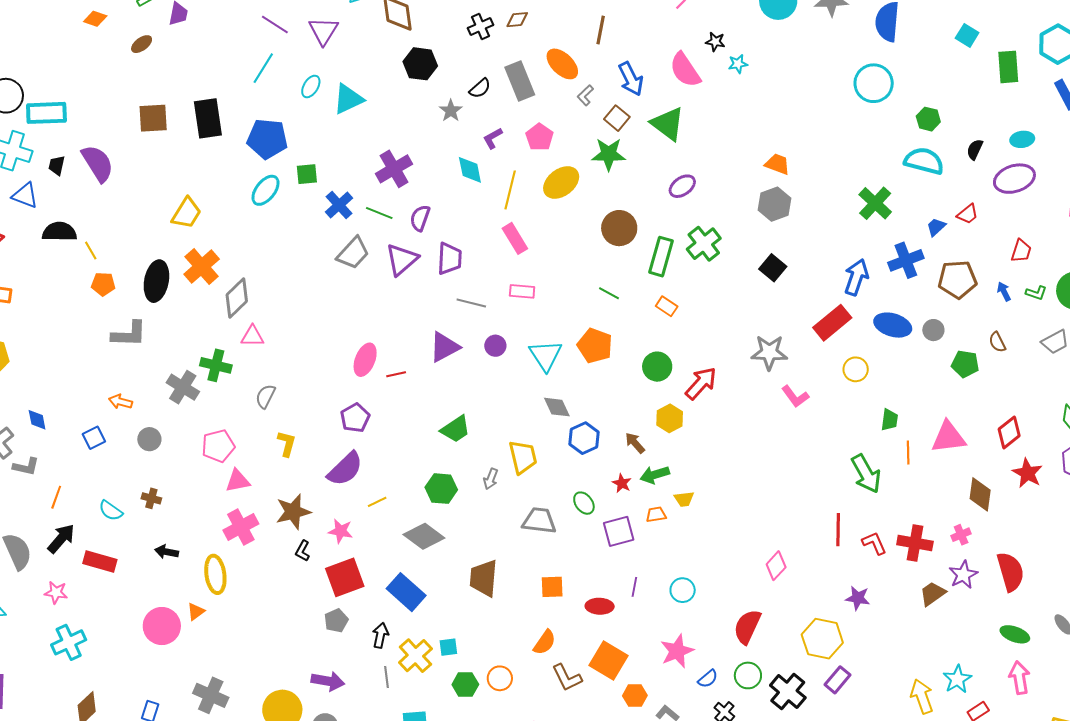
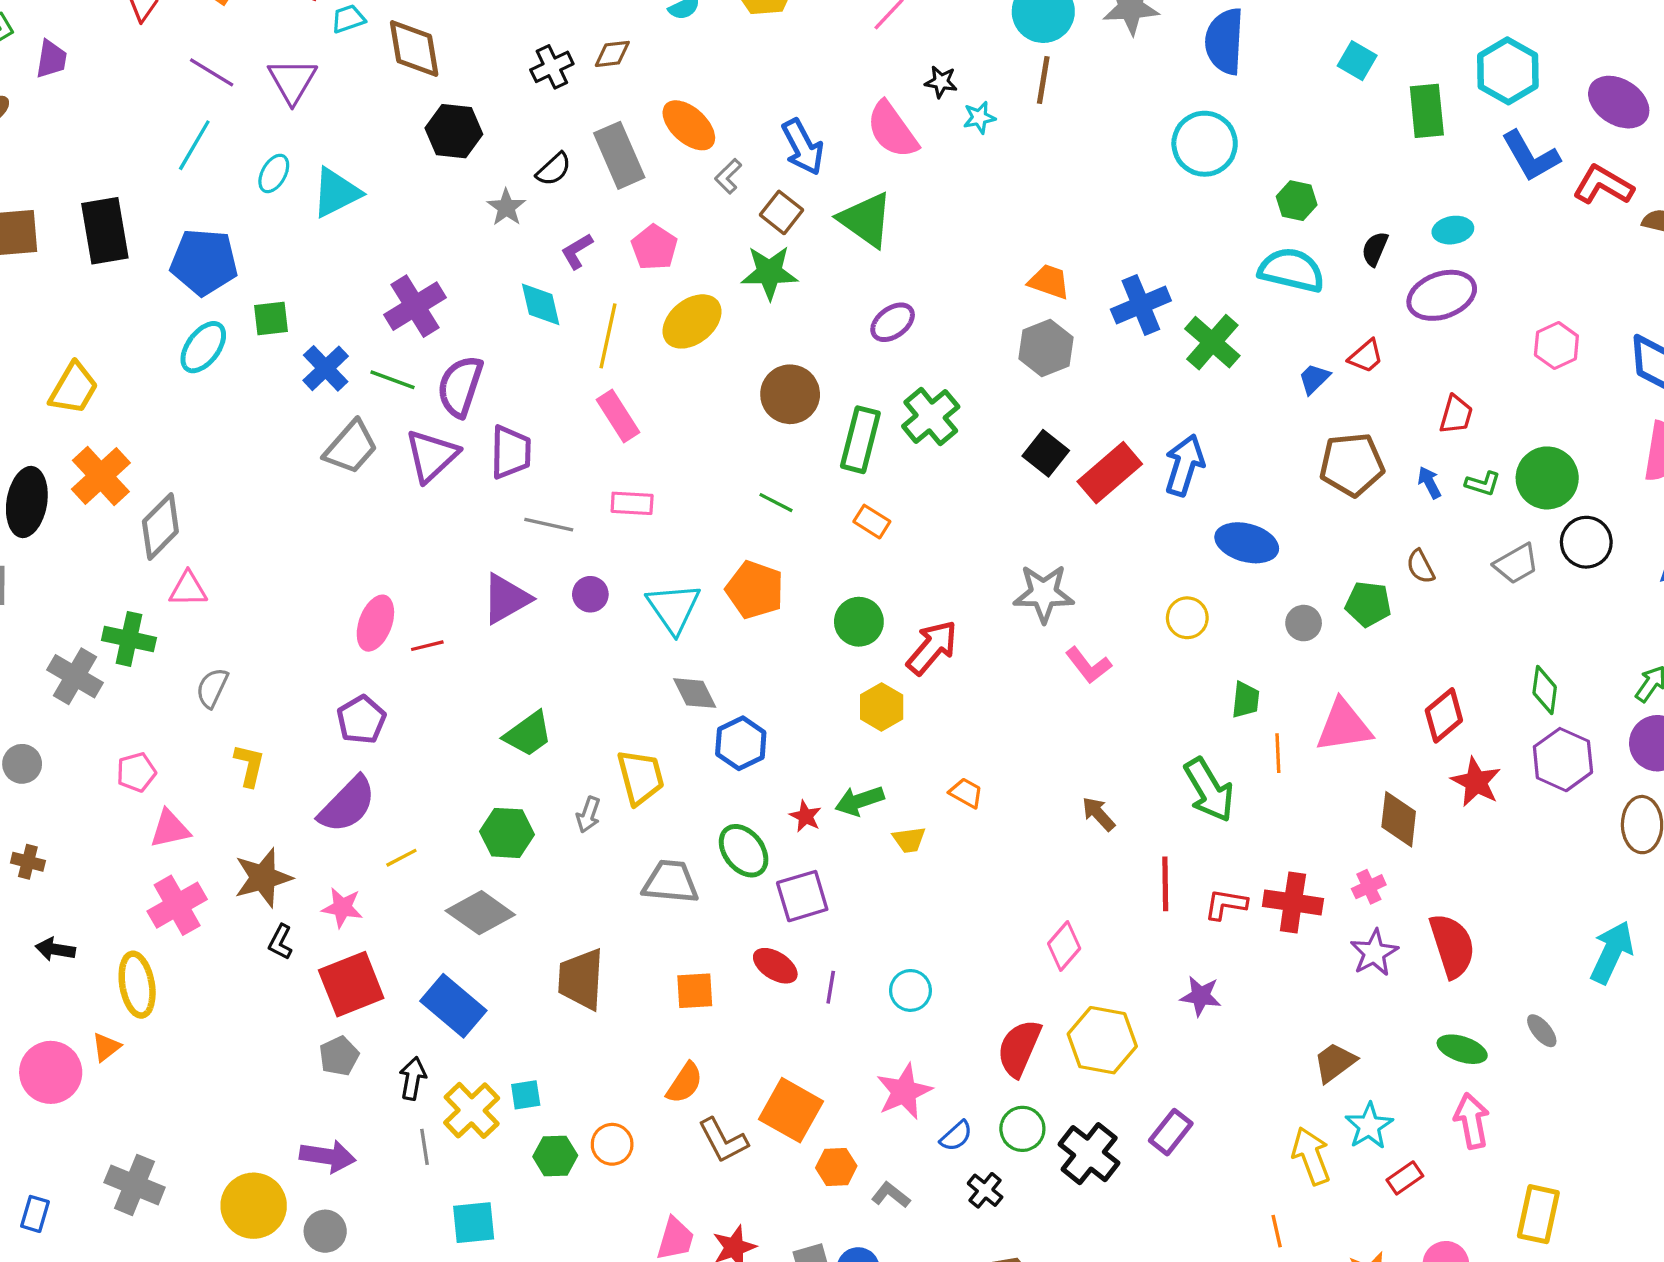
brown line: (601, 30) -> (1043, 80), moved
purple semicircle: (420, 218) -> (460, 386), size x1.4
blue cross: (906, 260) -> (1141, 305), moved
red rectangle: (832, 323) -> (1110, 473), moved
gray circle: (933, 330) -> (1304, 623), moved
brown arrow: (635, 443) -> (1098, 814), moved
pink pentagon: (218, 446) -> (136, 772), size x0.7
green ellipse: (584, 503) -> (744, 851), size x1.4
orange trapezoid: (656, 514) -> (966, 793), moved, turned 40
red L-shape: (874, 543) -> (1226, 904), turned -56
brown trapezoid: (933, 594) -> (1335, 1062), moved
red ellipse: (600, 606) -> (775, 966), moved, turned 32
yellow hexagon: (822, 639) -> (1102, 1040), moved

